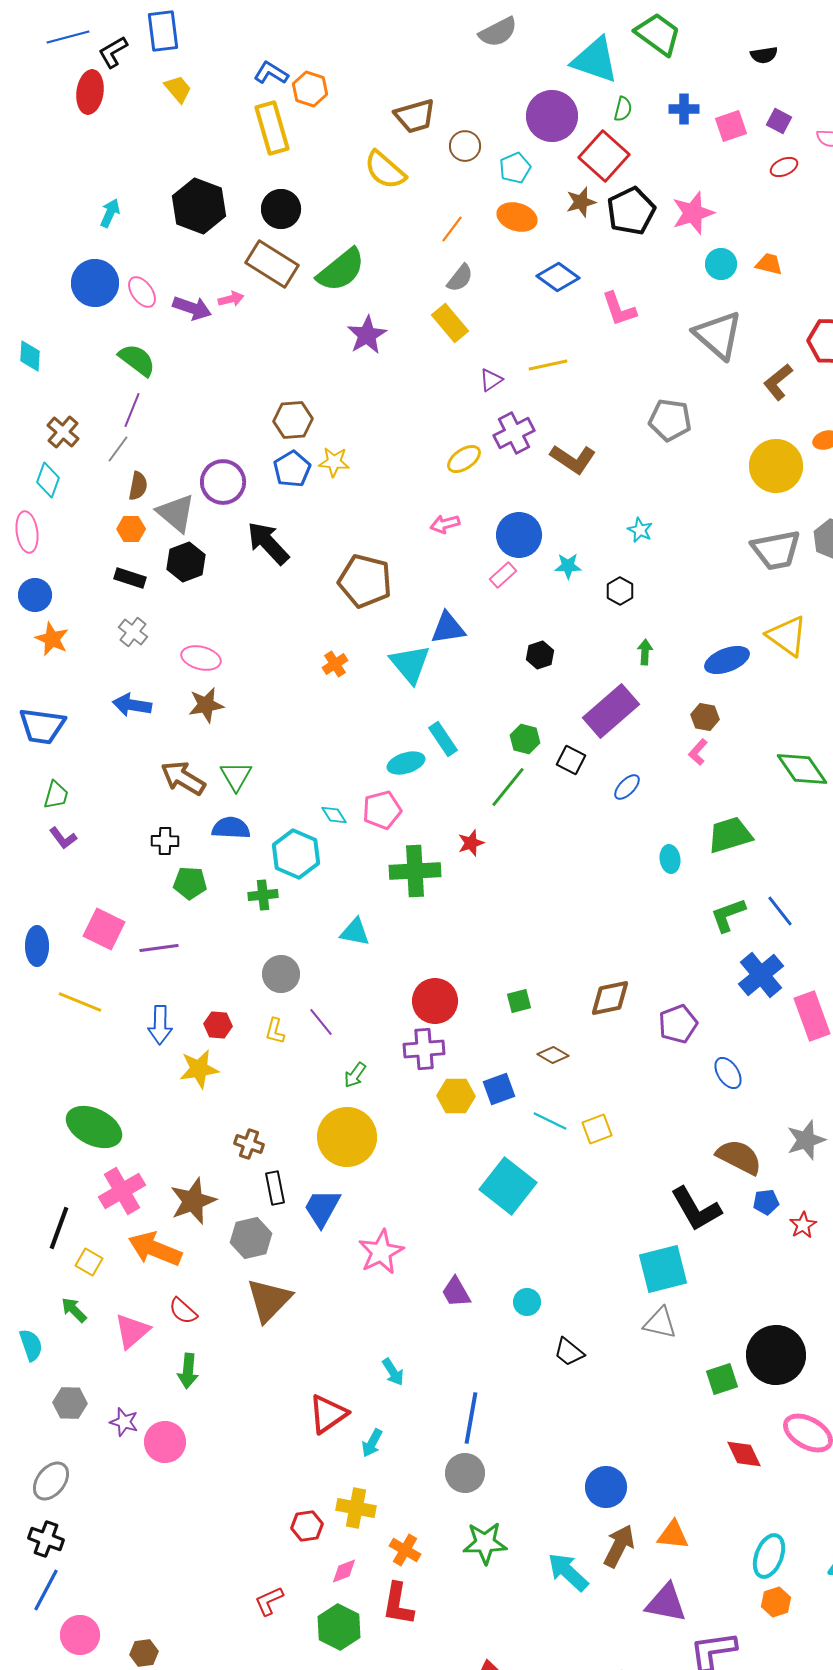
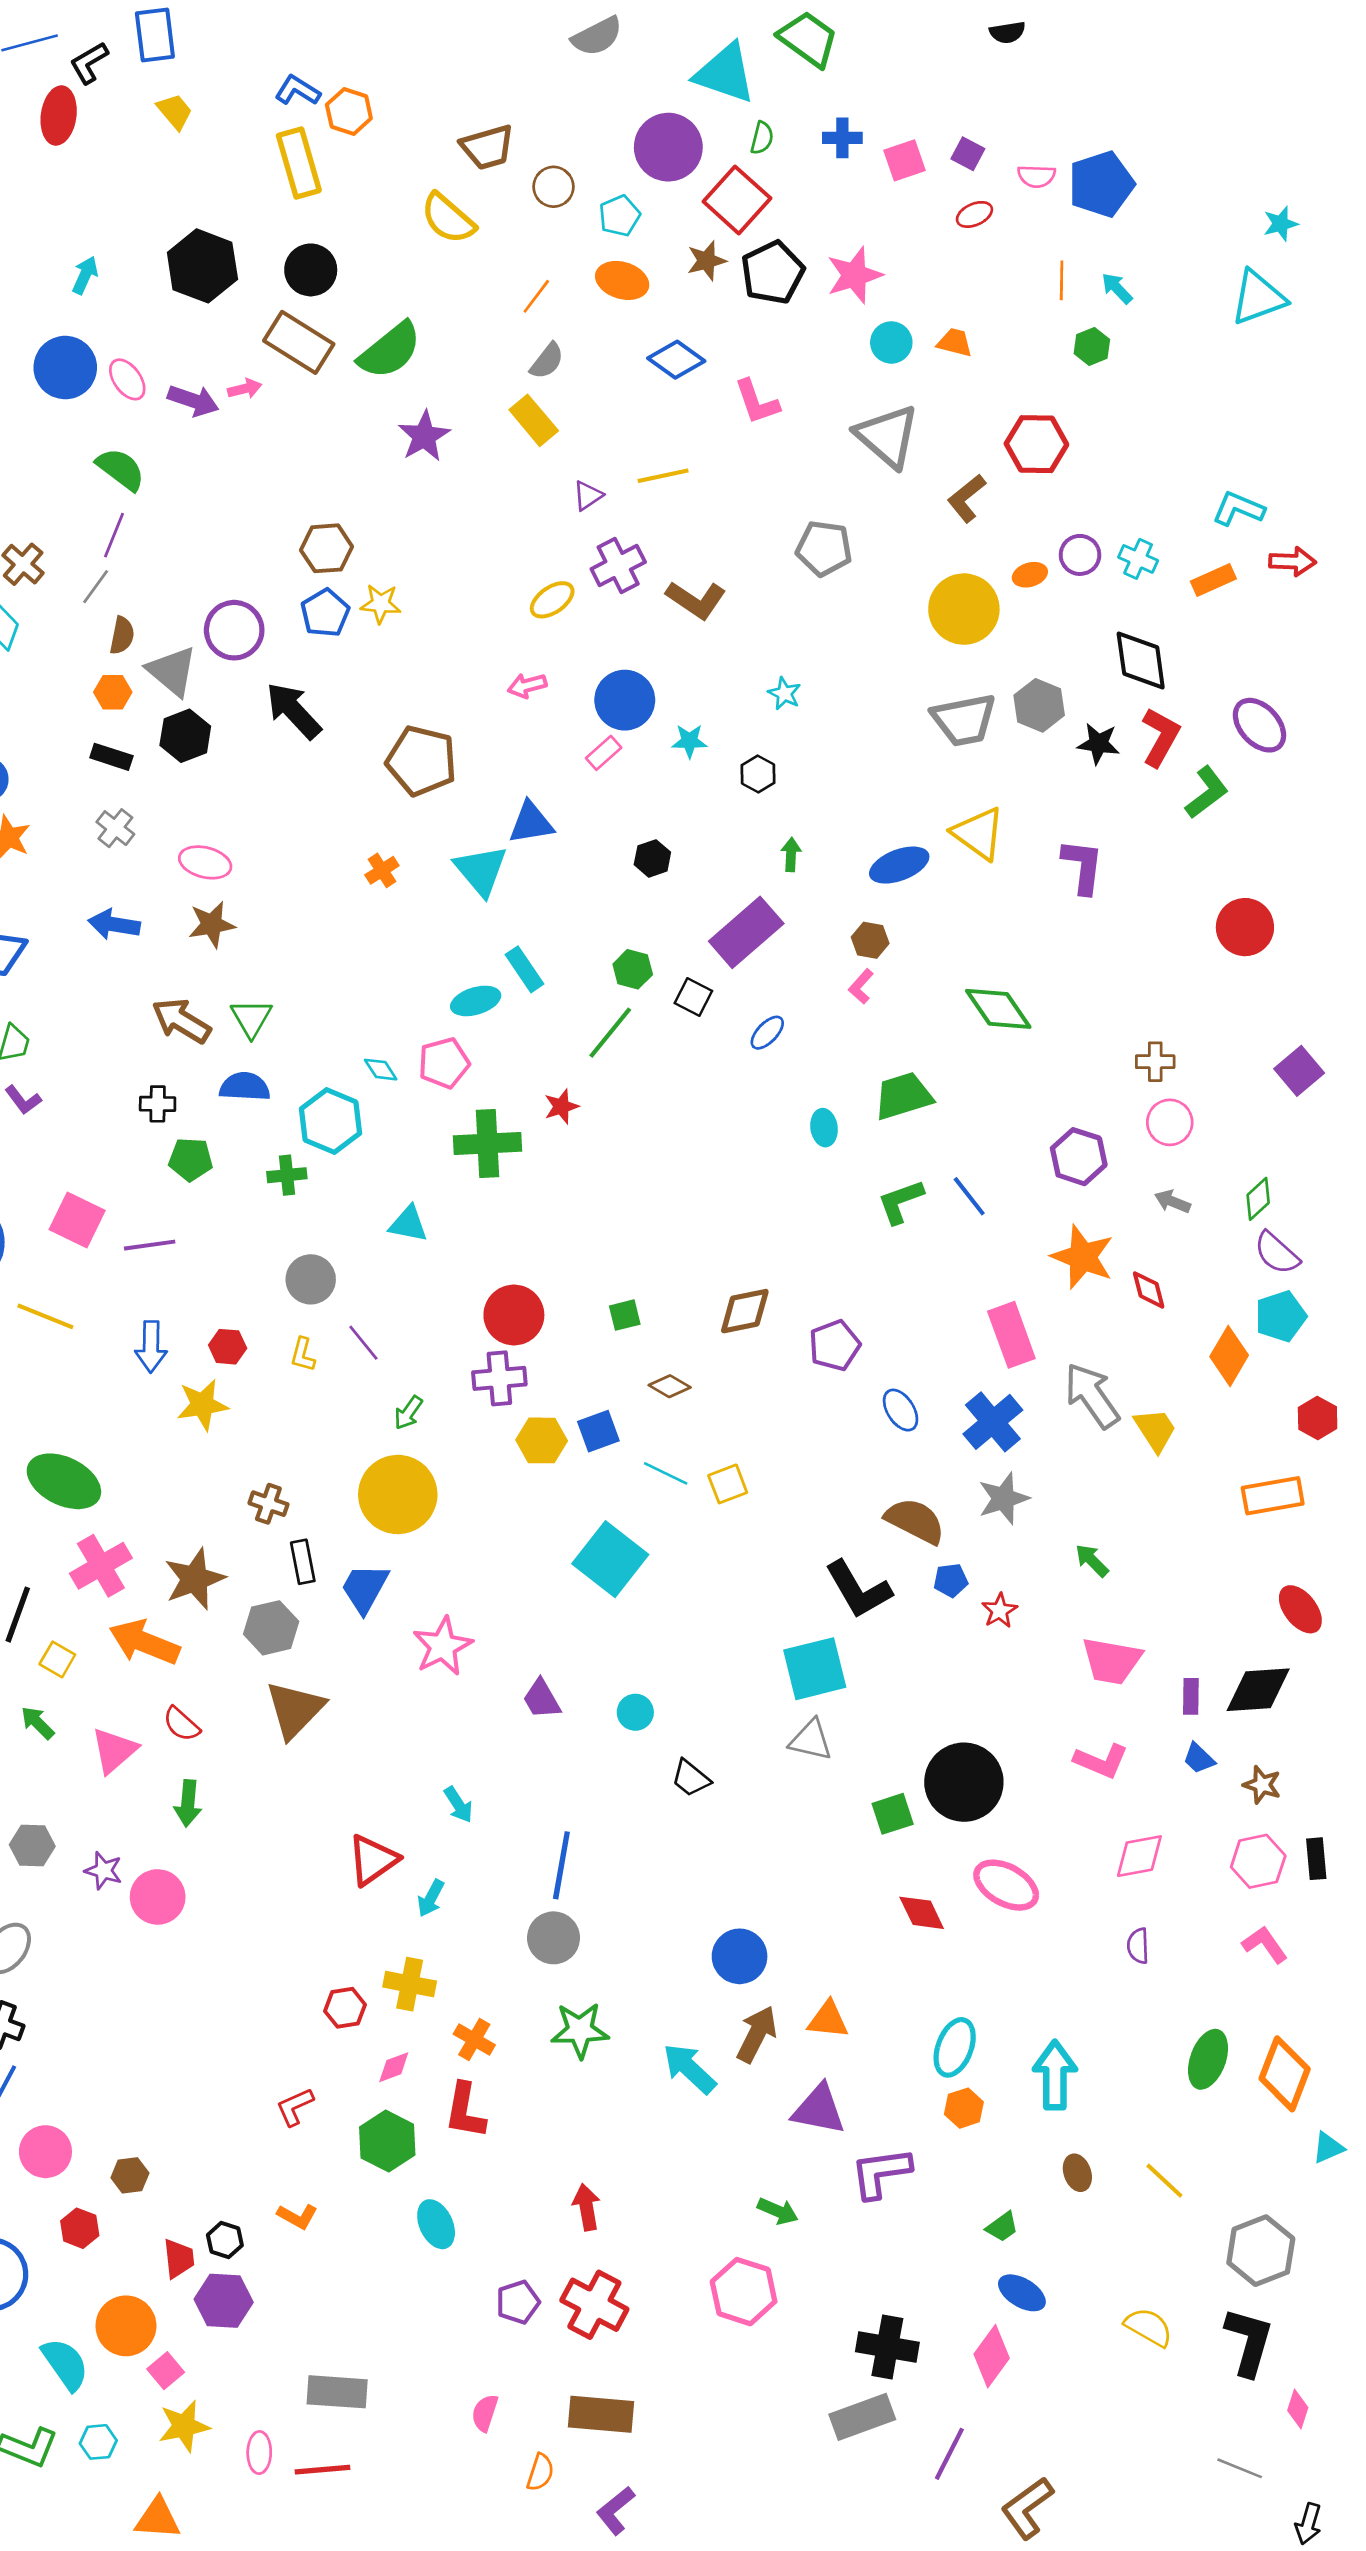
black semicircle: (764, 55) -> (1007, 32), moved
blue cross: (761, 975) -> (993, 1422), moved

